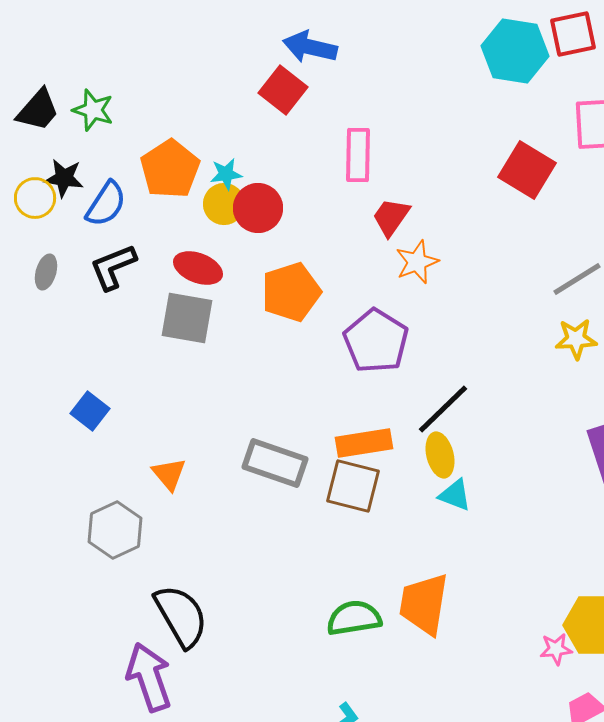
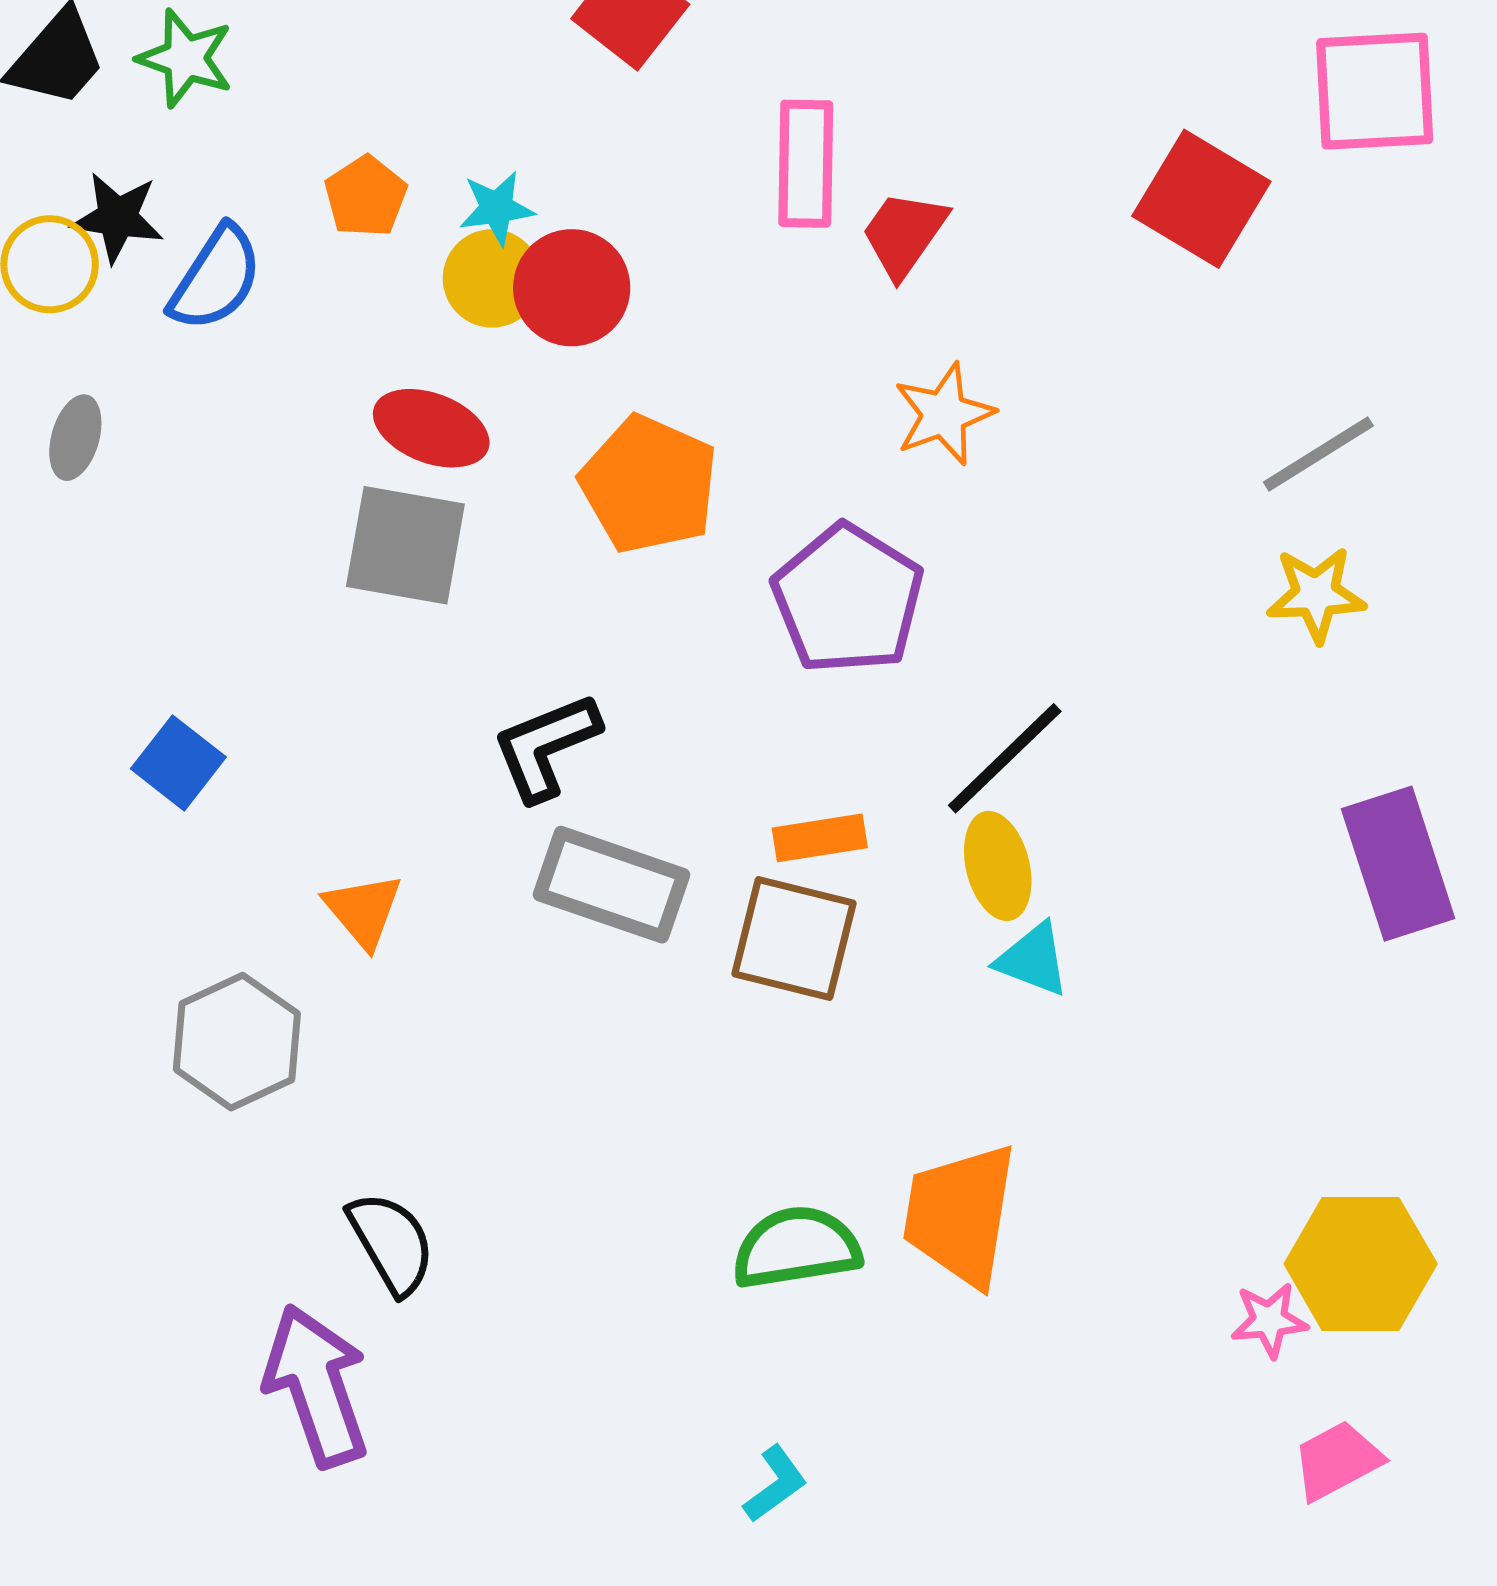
orange pentagon: (170, 169) -> (366, 196), size x0.6
red trapezoid: (391, 217) -> (904, 234), moved
black L-shape: (113, 267) -> (546, 747), moved
orange pentagon: (291, 292) -> (649, 484), turned -30
orange rectangle: (364, 443) -> (820, 838), size x0.7
black semicircle: (181, 616) -> (391, 1243), size x0.7

